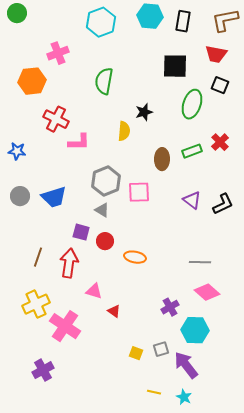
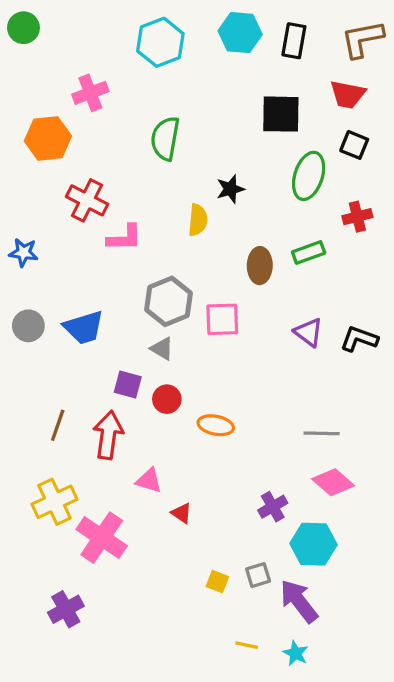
red cross: (220, 142) -> (357, 217), moved, turned 30
black L-shape: (223, 204) -> (359, 339), turned -135

